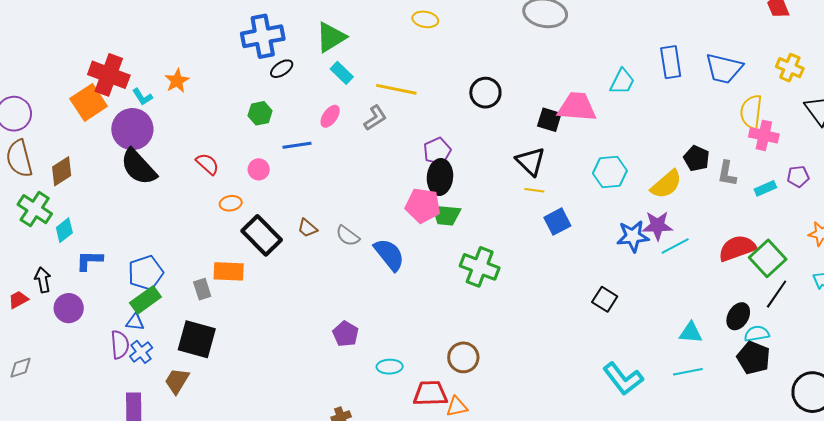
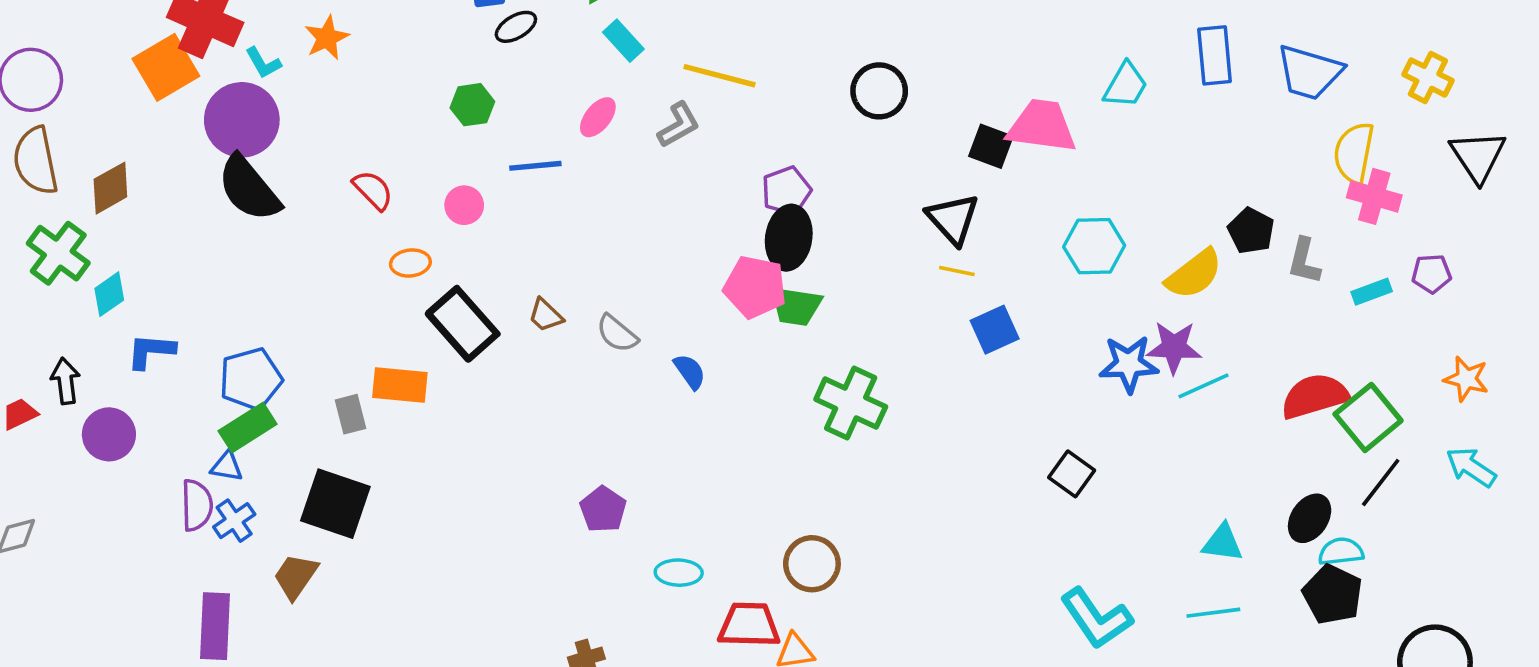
blue semicircle: (389, 255) -> (690, 372), size x0.6

